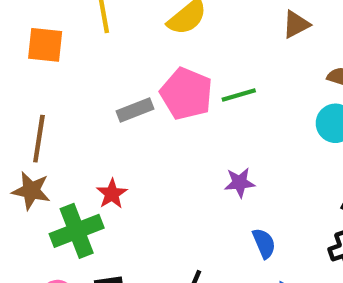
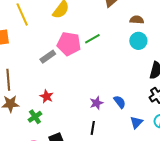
purple star: (240, 183) -> (96, 103), moved
green cross: (77, 231) -> (35, 117), size x0.6

